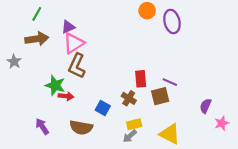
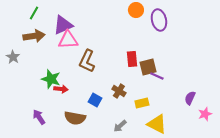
purple triangle: (68, 27) -> (63, 25), size x1.5
pink triangle: (74, 43) -> (68, 40), turned 30
brown L-shape: (77, 66) -> (87, 61), moved
red rectangle: (141, 79) -> (132, 59), moved
brown square: (160, 96) -> (148, 67), moved
yellow rectangle: (134, 124) -> (142, 103), moved

